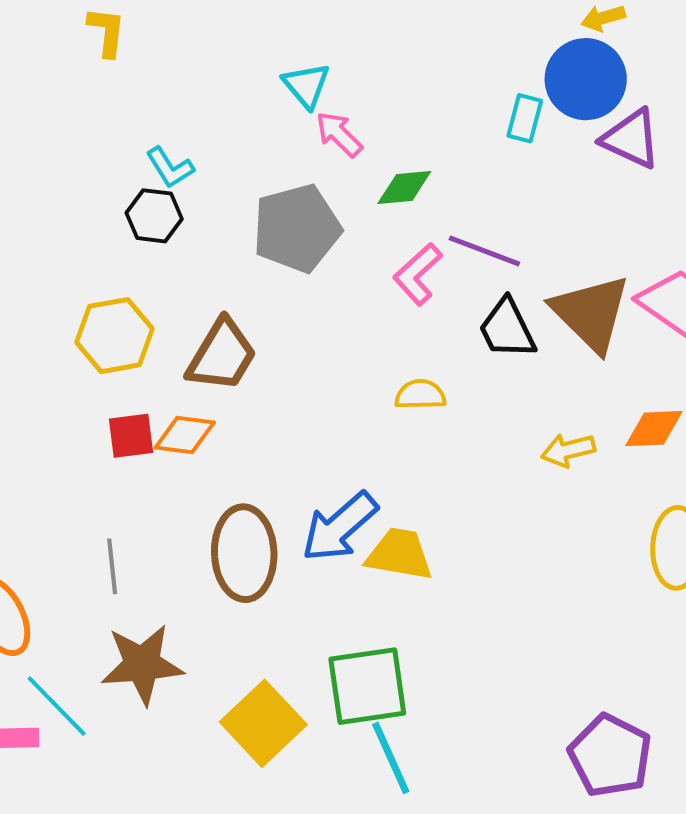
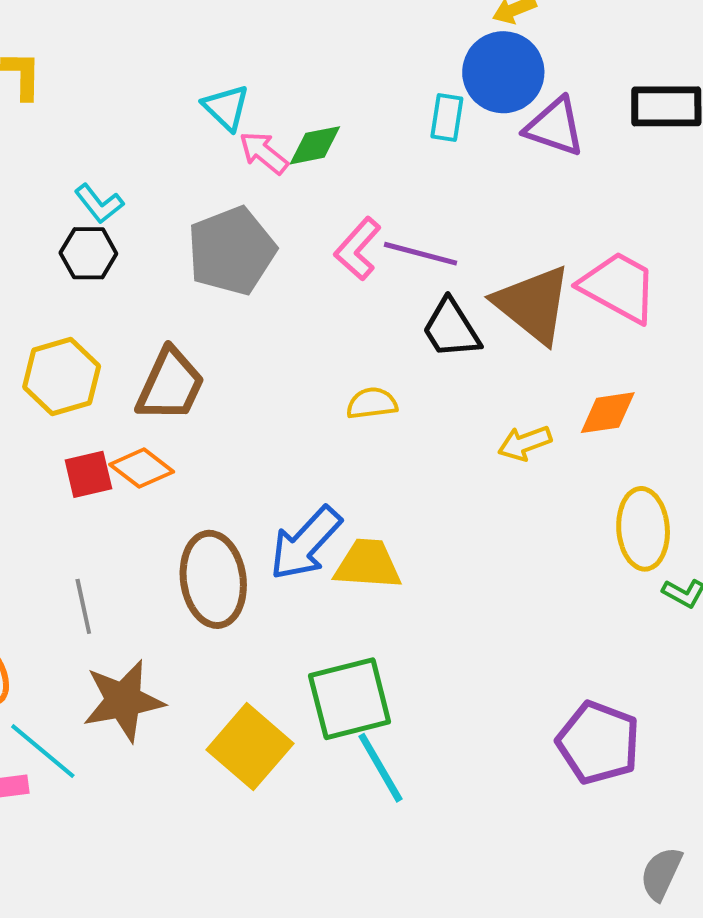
green diamond: (404, 188) -> (315, 145), moved
pink L-shape: (418, 274) -> (358, 249), moved
orange diamond: (185, 435) -> (142, 468), turned 36

